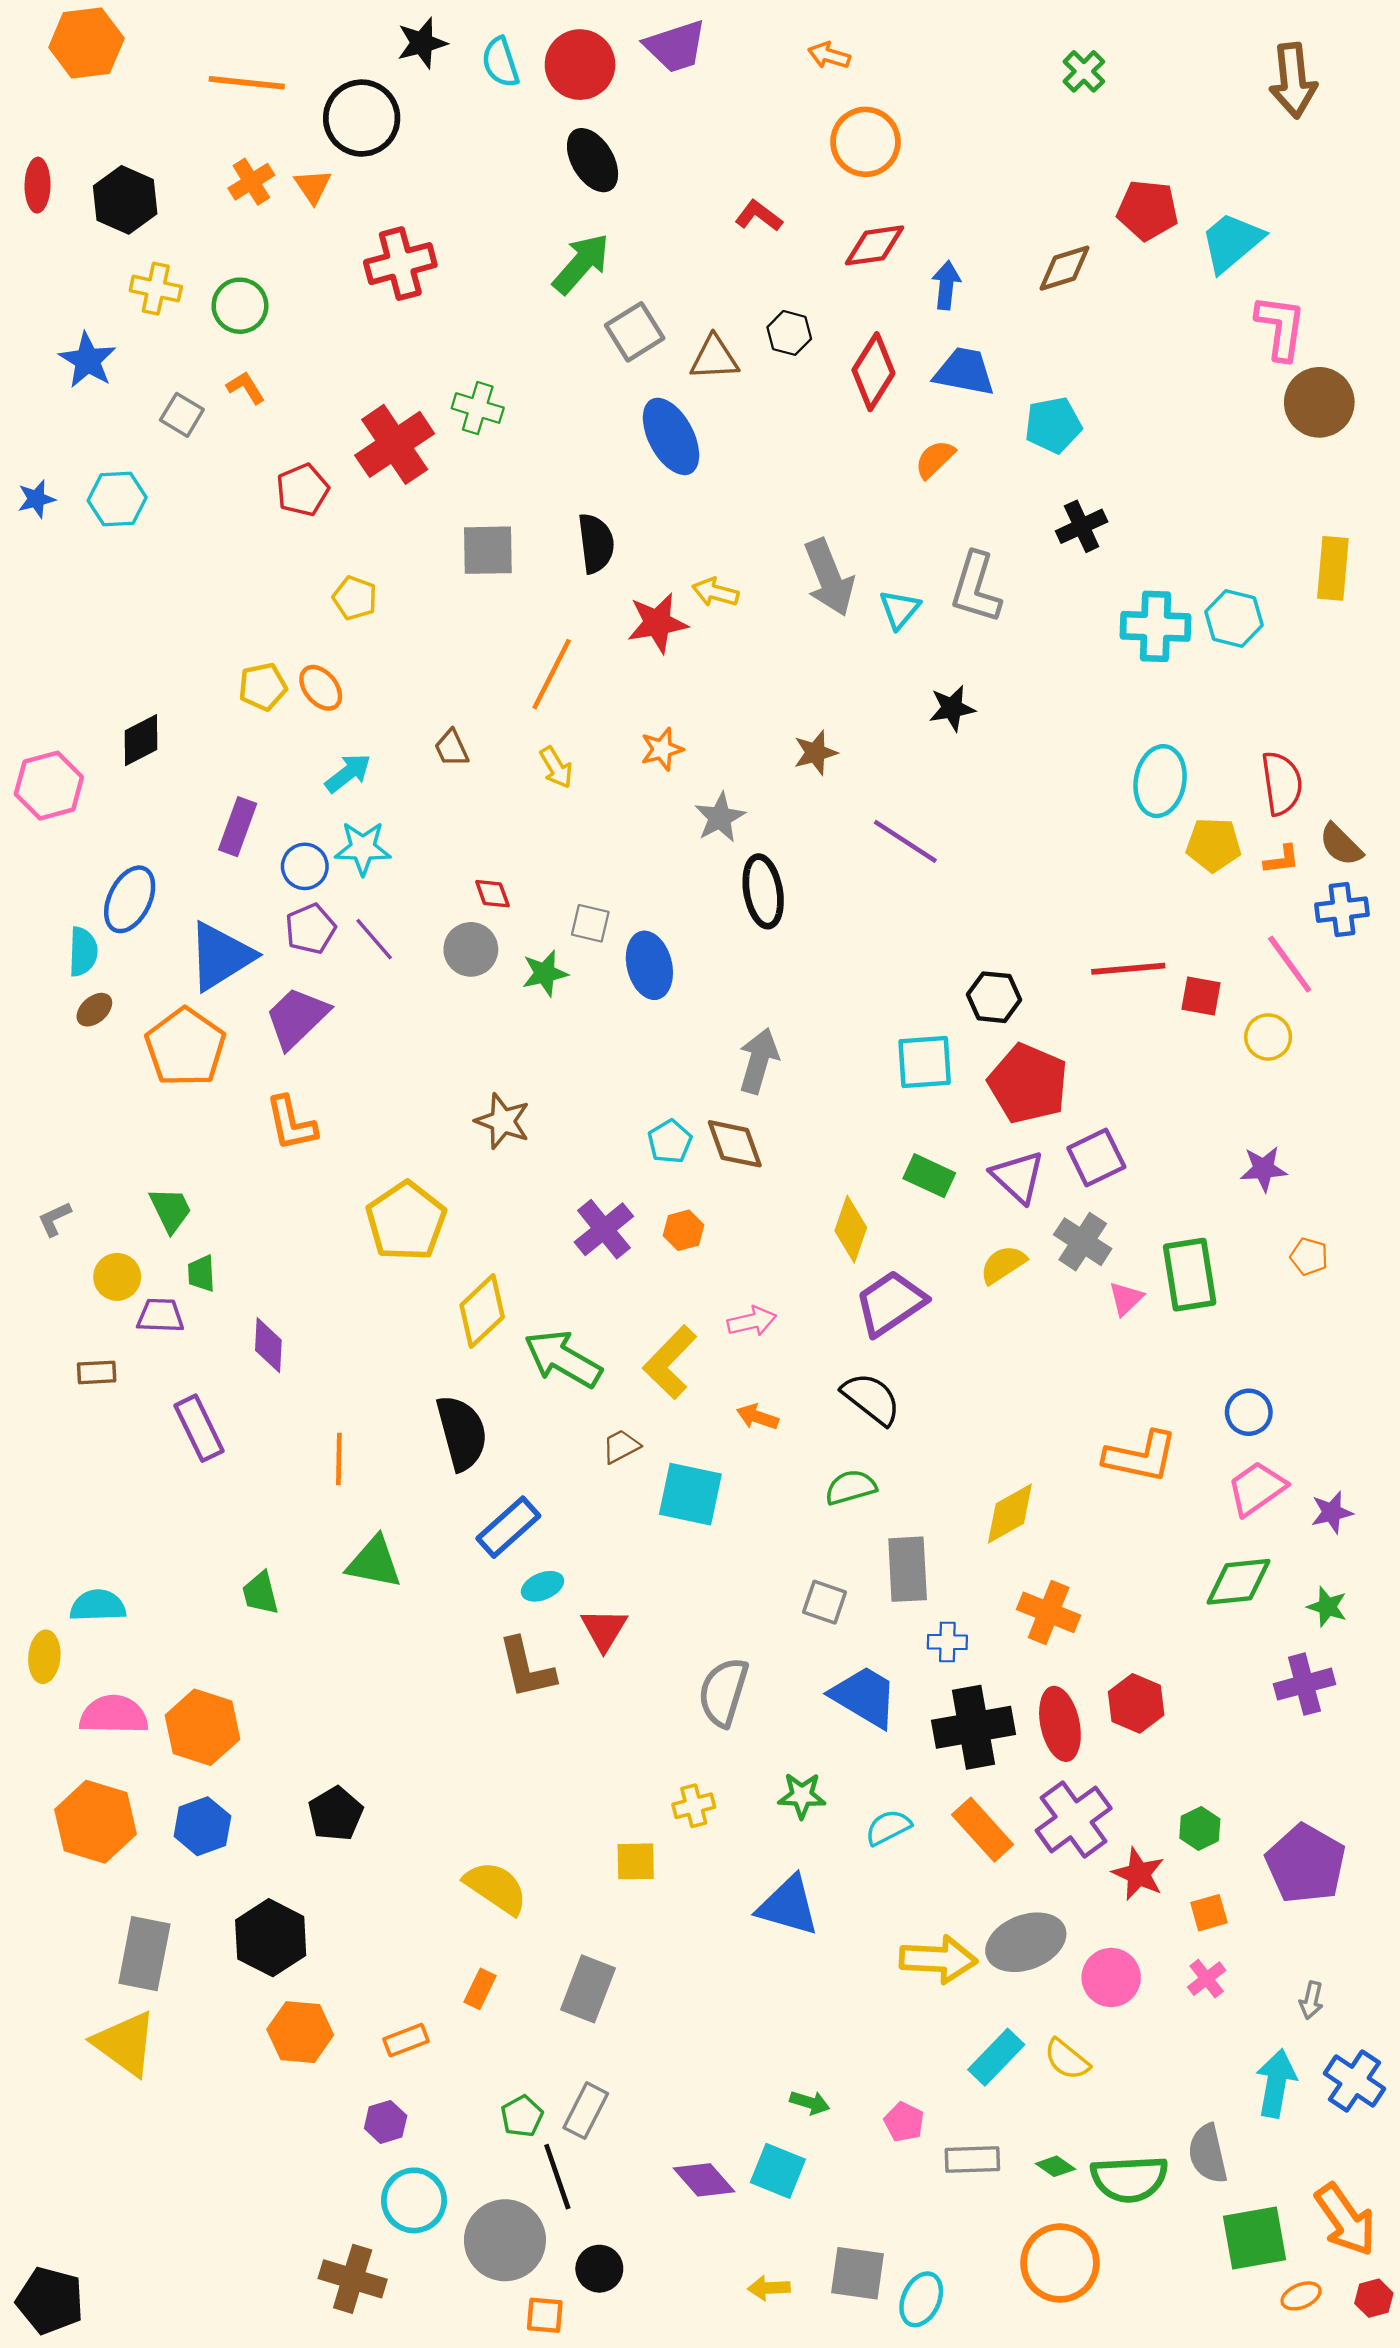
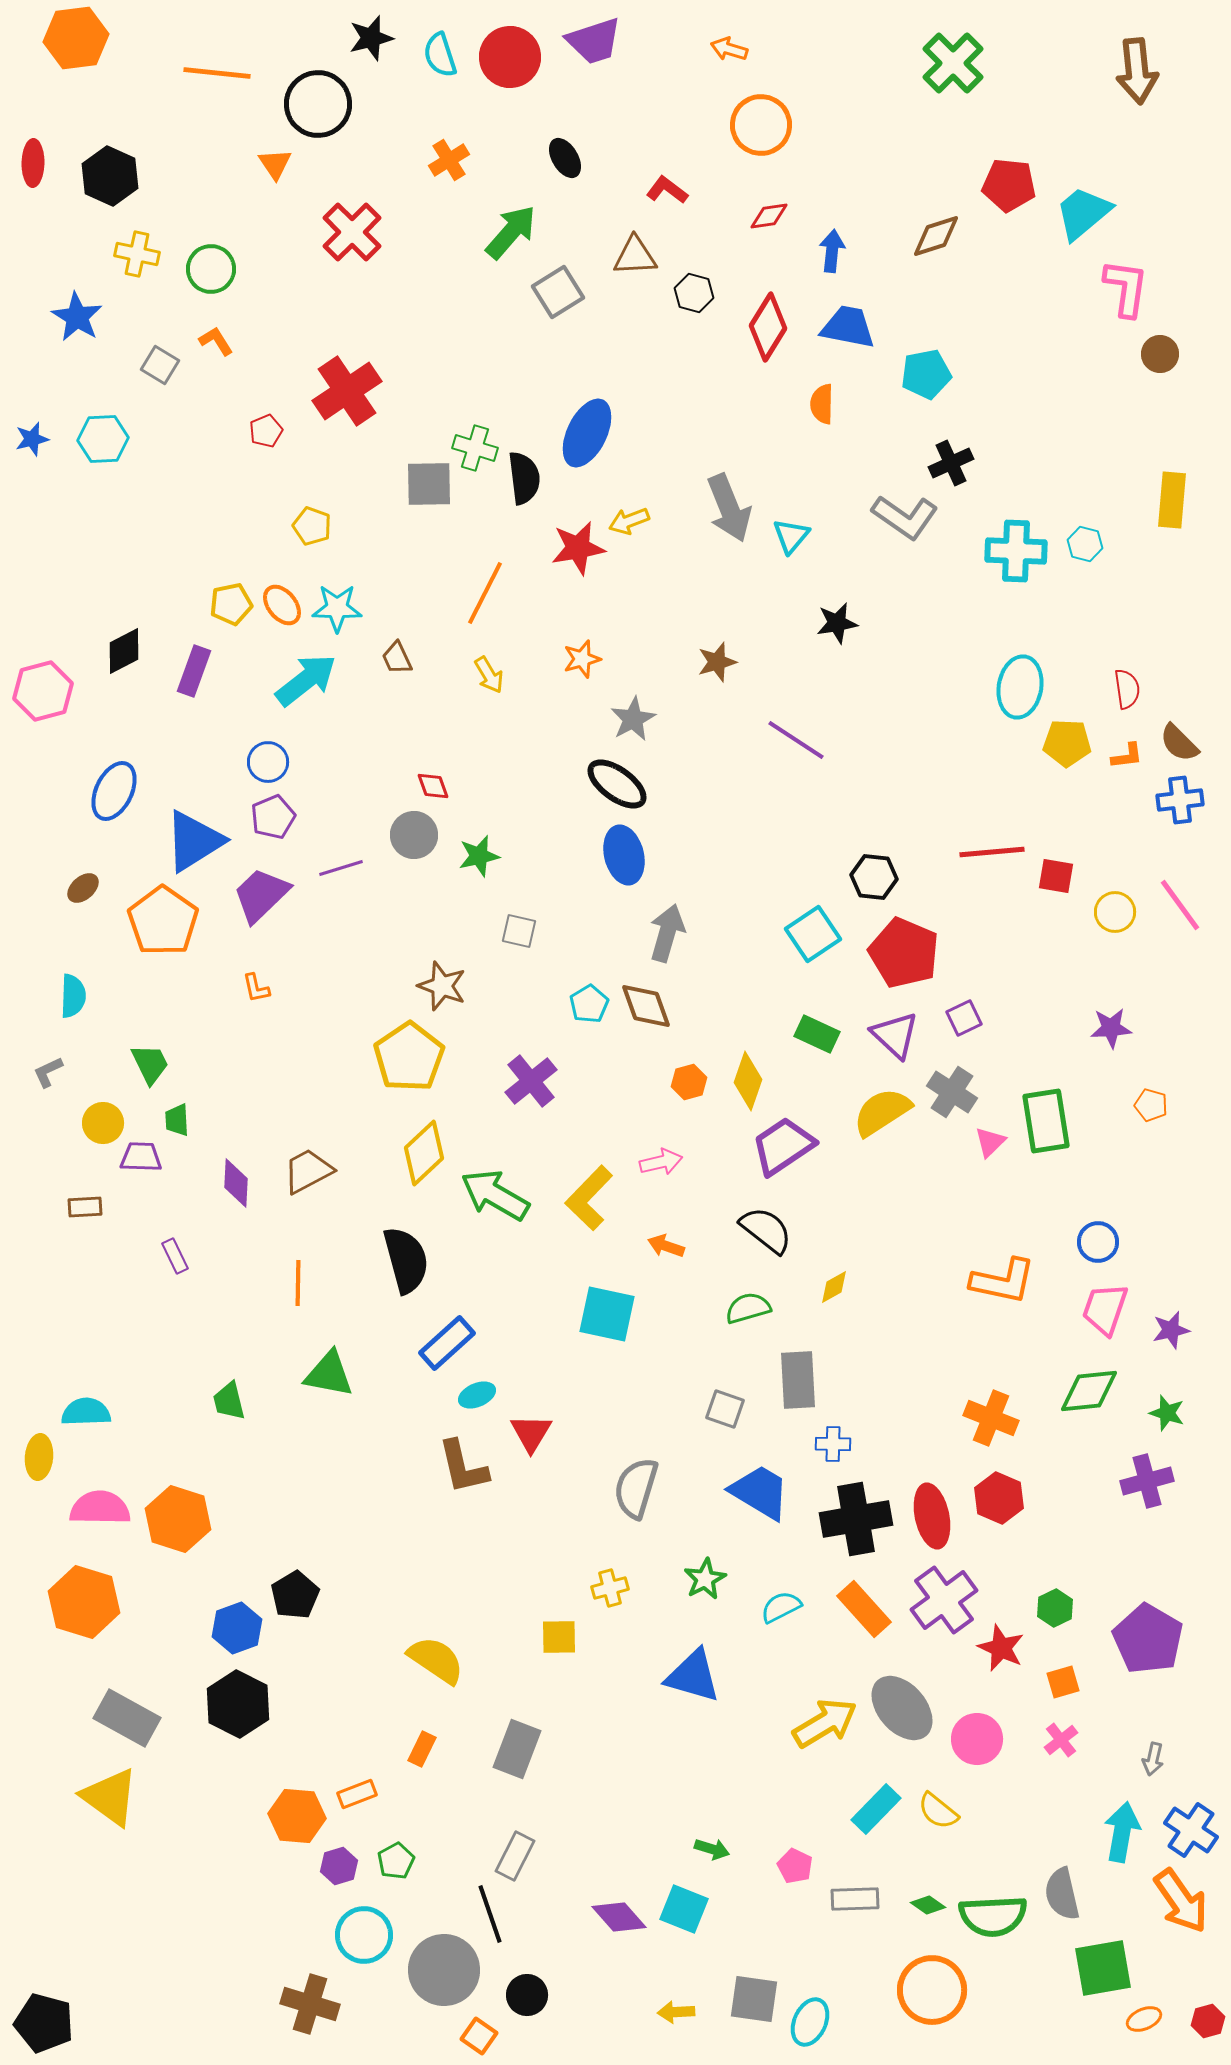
green cross: (1084, 71) -> (953, 63), size x1.6
black ellipse: (593, 160) -> (565, 158), moved, size x0.7
orange cross: (251, 182) -> (449, 160), moved
red diamond: (875, 245) -> (769, 216), size x0.7
red cross: (400, 264) -> (352, 232), turned -30
brown triangle: (714, 358) -> (635, 256), moved
brown circle: (1319, 402) -> (1160, 354), size x0.6
green cross: (478, 408) -> (475, 448), moved
blue ellipse: (671, 436) -> (587, 433), moved, turned 54
orange semicircle: (935, 459) -> (822, 404), turned -45
red pentagon: (303, 490) -> (266, 431), size x0.7
gray L-shape: (976, 588) -> (905, 517), moved, turned -72
yellow arrow: (715, 592) -> (629, 521), turned -36
cyan hexagon: (1234, 618) -> (1085, 544), size x0.7
cyan arrow: (348, 773) -> (306, 680), size x1.5
red semicircle: (1282, 783) -> (1127, 689), size x0.7
purple rectangle: (238, 827) -> (194, 671), moved
cyan star: (363, 848) -> (337, 608), moved
black ellipse: (763, 891) -> (617, 784), moved, turned -44
gray square: (590, 923) -> (519, 931), moved
purple line: (374, 939) -> (341, 868), moved, turned -66
cyan semicircle: (83, 952) -> (73, 996), moved
pink line: (1290, 964) -> (1180, 905), moved
blue ellipse: (649, 965) -> (624, 855), moved
cyan square: (925, 1062) -> (813, 934), turned -30
orange L-shape: (291, 1123) -> (256, 988), size x0.6
purple square: (1096, 1158) -> (964, 1018), size x0.7
yellow pentagon: (406, 1221) -> (409, 1057), moved
orange hexagon: (684, 1230) -> (689, 1082), moved
yellow semicircle: (1003, 1264) -> (882, 1112), size x1.4
purple rectangle: (199, 1428) -> (175, 1256), size x0.6
brown trapezoid: (621, 1446) -> (308, 1171), moved, size x1.5
pink trapezoid: (1257, 1488) -> (1105, 1309), turned -36
yellow diamond: (1010, 1513) -> (834, 1287), moved, size x0.6
orange cross: (1049, 1612) -> (991, 1418), moved
green star: (802, 1796) -> (705, 1579), turned -30
blue hexagon: (202, 1826) -> (237, 1628), moved
gray ellipse: (1026, 1942) -> (902, 1708), turned 70
gray rectangle: (144, 1954) -> (127, 1718), turned -72
yellow arrow: (938, 1959) -> (825, 1723), turned -34
orange hexagon: (300, 2032) -> (297, 1816), moved
green pentagon: (522, 2116) -> (396, 1861), moved
orange arrow: (1345, 2220) -> (1181, 1901), moved
orange square: (545, 2315) -> (479, 2036), turned 30

